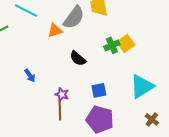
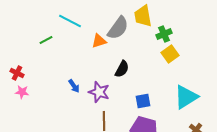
green cross: (112, 45) -> (164, 34), moved
black semicircle: (78, 58) -> (122, 69), turned -102
purple star: (62, 94) -> (99, 92), moved, size x1.5

